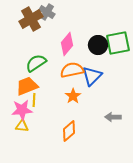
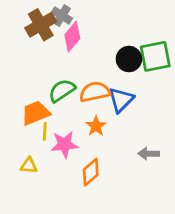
pink diamond: (67, 44) -> (72, 37), moved
green semicircle: (36, 63) -> (62, 91), moved
pink star: (22, 110) -> (64, 144), moved

